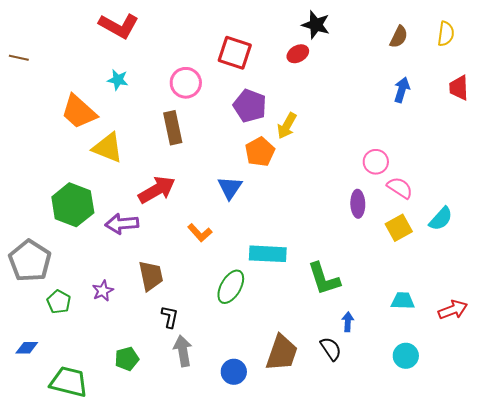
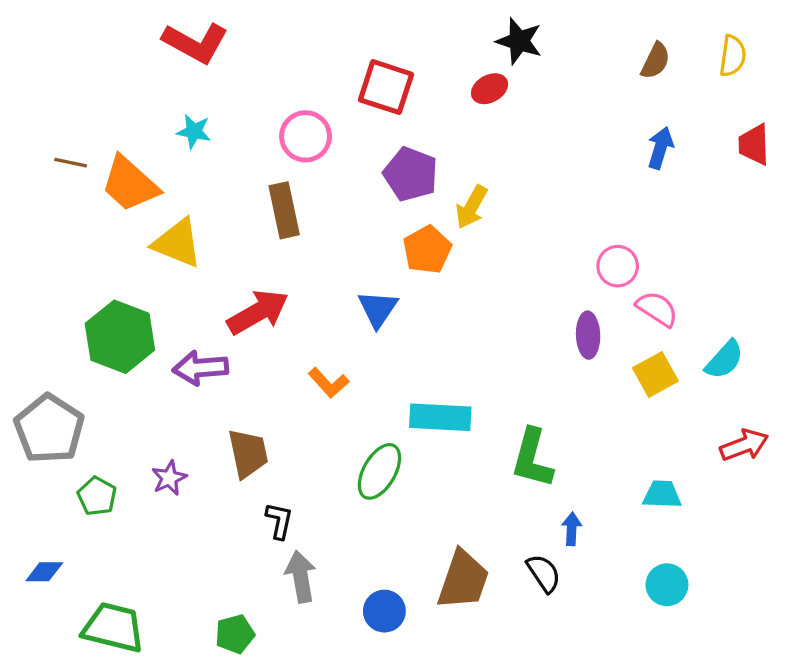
brown line: (19, 58) -> (71, 163), moved
green L-shape: (324, 279) -> (532, 458), turned 33
red arrow: (453, 310) -> (744, 445), moved
green pentagon: (127, 359) -> (235, 634), moved

